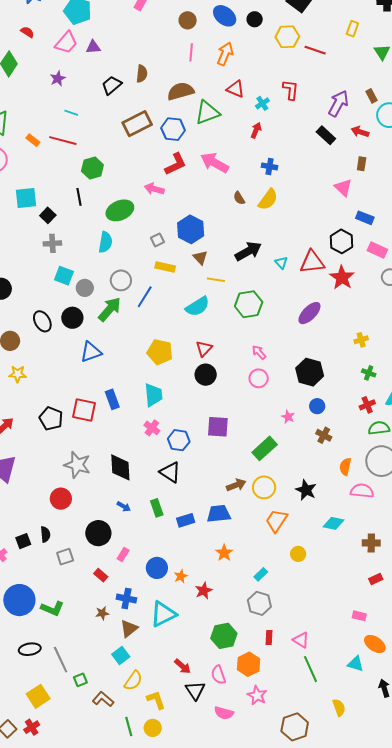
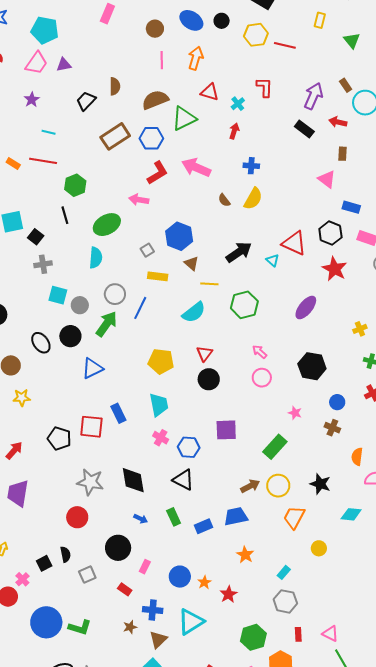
red triangle: (312, 262) -> (294, 243), moved, turned 36
blue circle: (317, 406) -> (337, 402), moved

